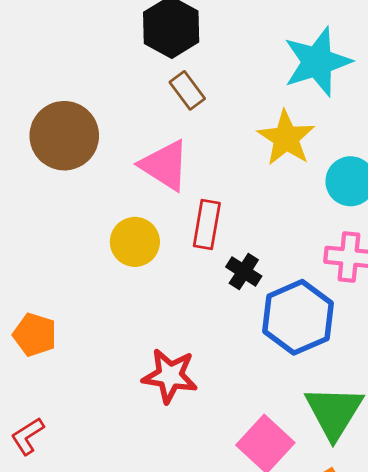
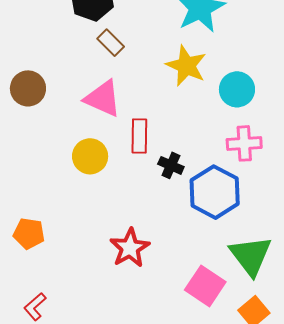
brown circle: (64, 136) -> (28, 88), size x0.7
red star: (170, 376) -> (130, 248), turned -30

